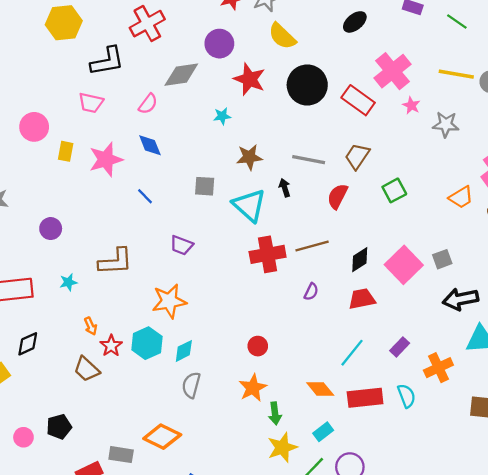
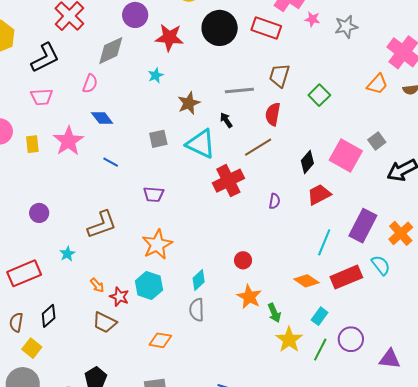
brown line: (312, 246) -> (258, 147), moved
purple rectangle: (400, 347) -> (363, 226), size x1.8
cyan diamond: (184, 351) -> (199, 280), moved
orange diamond: (162, 437) -> (160, 340), moved, size x0.7

